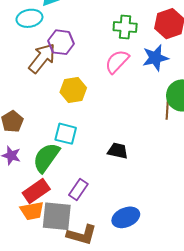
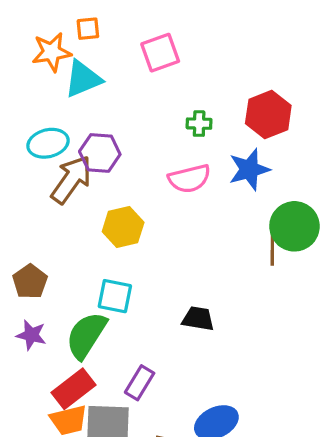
cyan ellipse: (29, 18) -> (48, 143), moved
green cross: (125, 27) -> (199, 124), size x0.7
pink semicircle: (117, 62) -> (189, 179), turned -144

